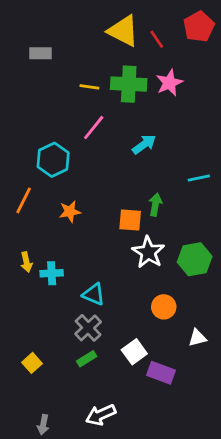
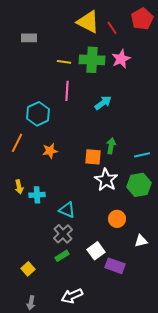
pink line: (94, 128) -> (67, 91), turned -36
cyan line: (199, 178) -> (142, 155), moved
yellow square: (32, 363) -> (28, 269), moved

